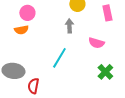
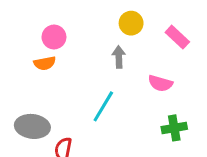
pink rectangle: (107, 13) -> (177, 37), turned -35
green cross: (105, 72) -> (174, 128), turned 35

